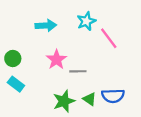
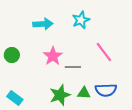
pink line: (109, 38) -> (104, 52), moved
cyan rectangle: (16, 84) -> (15, 98), moved
green triangle: (90, 99) -> (84, 93), turned -32

